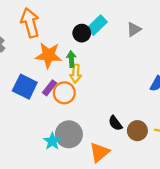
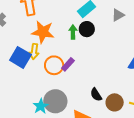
black circle: (82, 33) -> (87, 29), moved
green arrow: (71, 59) -> (73, 32), moved
yellow arrow: (76, 74) -> (34, 52), moved
purple rectangle: (50, 88) -> (68, 64), moved

